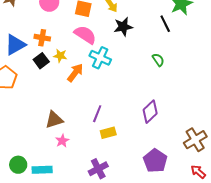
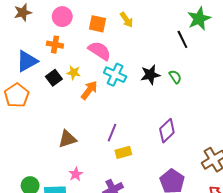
black star: (123, 27) -> (150, 75), moved
orange cross: (42, 38) -> (55, 45), moved
pink star: (62, 141) -> (76, 174), moved

